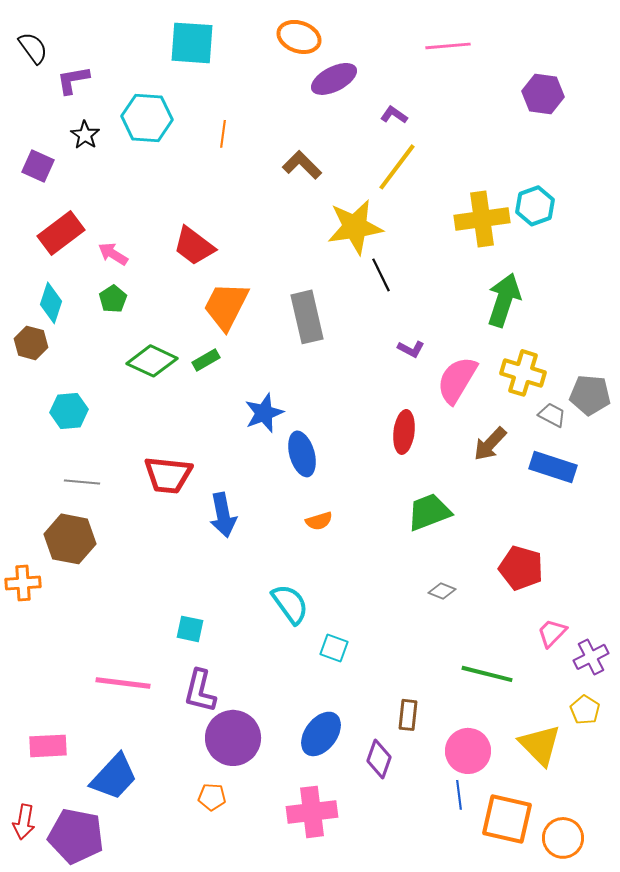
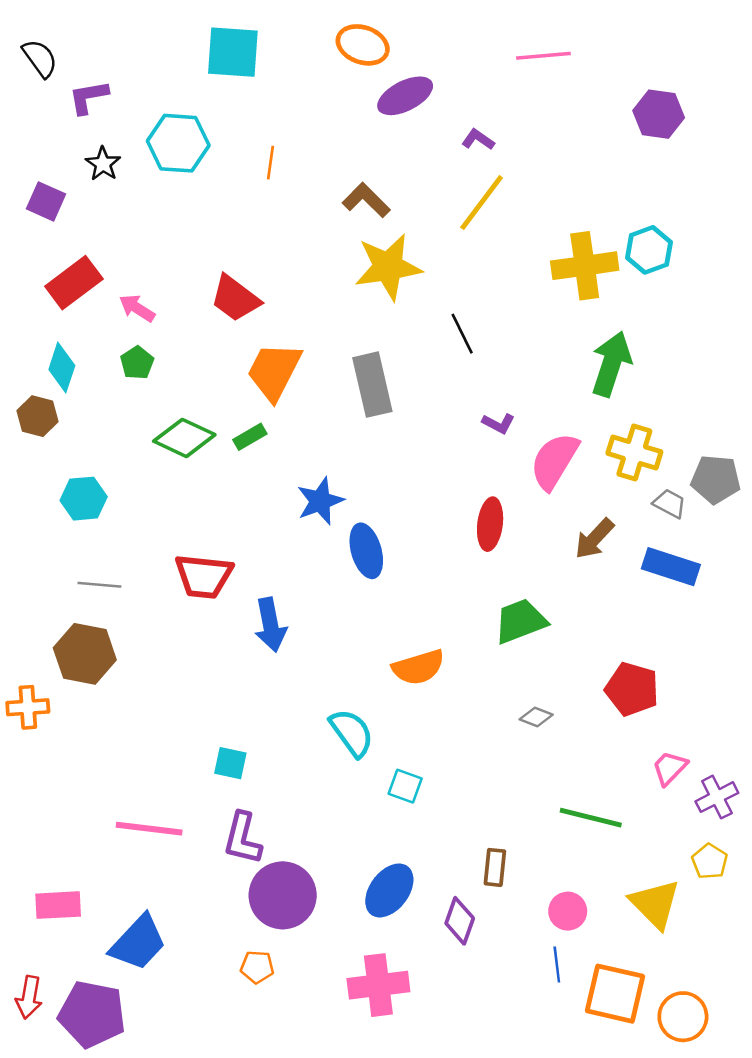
yellow star: (355, 227) -> (388, 267), moved
orange semicircle: (319, 521) -> (418, 667), moved, size x1.6
pink circle: (468, 751) -> (568, 911), size x0.7

